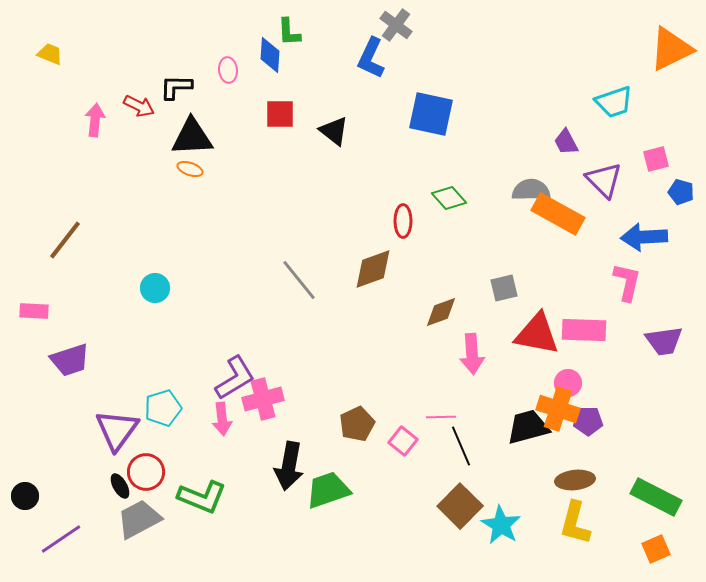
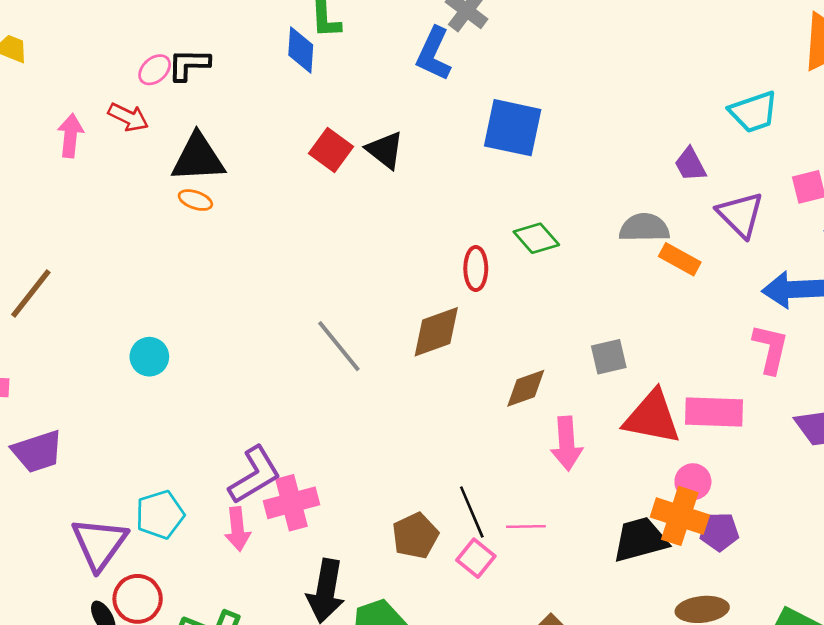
pink ellipse: (228, 70) -> (155, 70), moved, turned 55
black L-shape: (176, 87) -> (189, 64), moved
red square: (280, 114) -> (331, 150), moved, turned 36
orange rectangle: (558, 214) -> (680, 259), size x0.6
black line: (461, 446) -> (472, 512), moved

